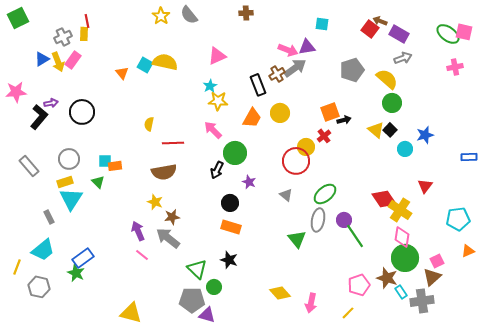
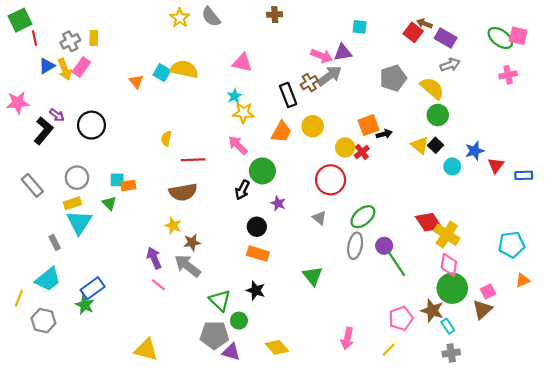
red line: (87, 21) -> (35, 38), moved
pink triangle: (217, 56) -> (242, 63), turned 36
purple arrow: (51, 103) -> (57, 115), turned 48
yellow circle: (306, 147) -> (345, 147), moved
red triangle: (425, 186) -> (496, 165), moved
green triangle: (297, 239) -> (313, 276), moved
yellow diamond: (280, 293) -> (277, 347), moved
gray cross: (422, 301) -> (451, 353), moved, size x0.7

